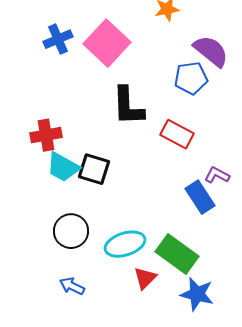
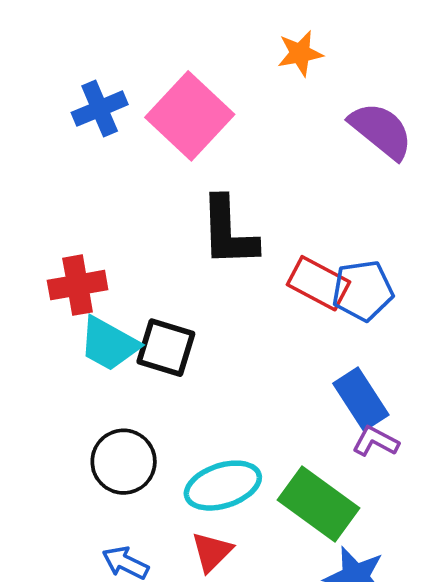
blue pentagon: (191, 78) -> (363, 291), moved
purple L-shape: (217, 175) -> (376, 441), moved
red triangle: (145, 278) -> (212, 552), moved

